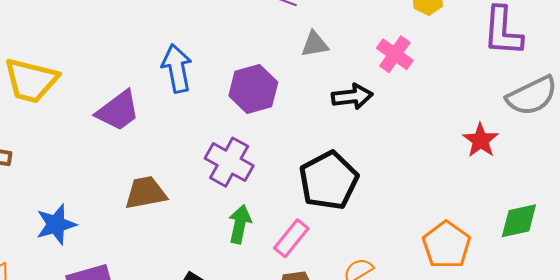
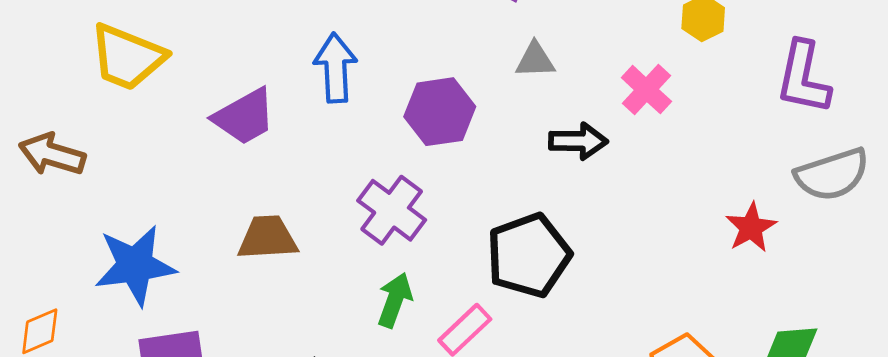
blue star: (56, 224) -> (135, 265), size x1.4

